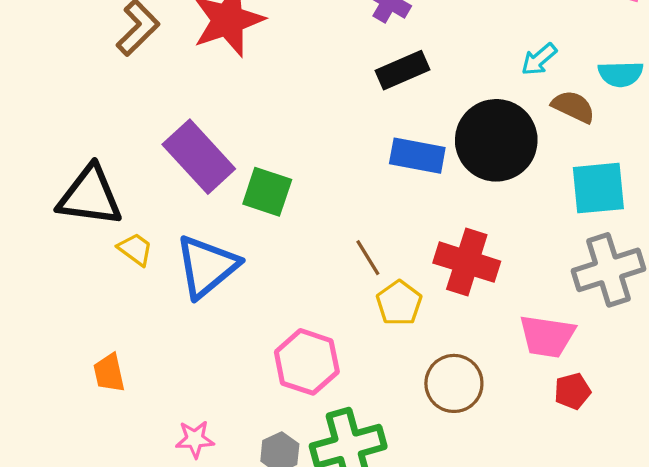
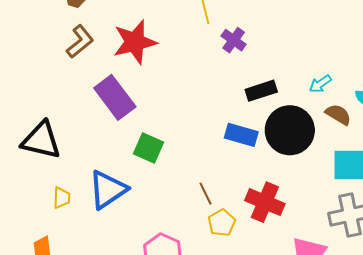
black rectangle: (403, 70) -> (261, 91), moved
purple rectangle: (199, 157) -> (115, 97), moved
yellow trapezoid: (135, 249) -> (62, 198), moved, turned 50

